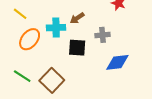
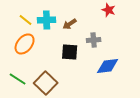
yellow line: (20, 14) -> (26, 20), moved
cyan cross: (56, 28) -> (47, 20), moved

